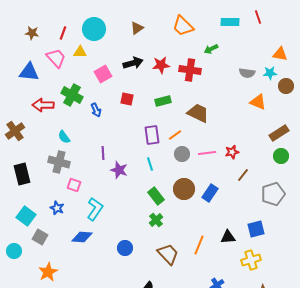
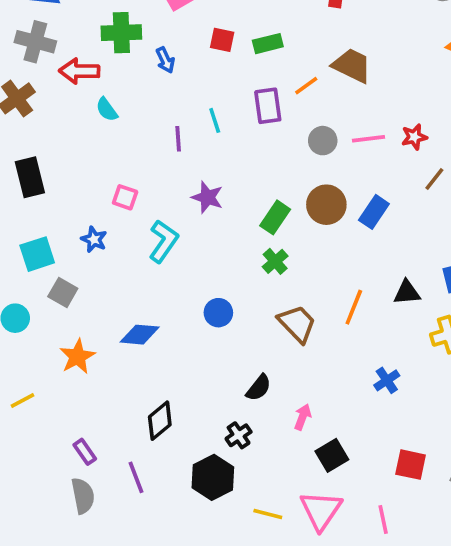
green cross: (72, 95) -> (121, 33), turned -30
green rectangle: (163, 101) -> (268, 44), moved
red arrow: (43, 105) -> (79, 71), moved
orange line: (175, 135) -> (306, 86), moved
gray cross: (59, 162) -> (35, 42), moved
cyan line: (150, 164) -> (215, 120), moved
purple star: (119, 170) -> (207, 197), moved
green rectangle: (156, 196) -> (275, 217), turned 72
cyan square: (26, 216) -> (37, 254), turned 36
blue diamond: (82, 237) -> (140, 335), moved

